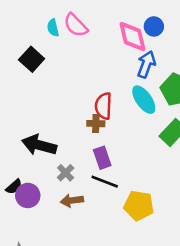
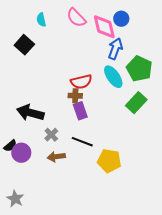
pink semicircle: (76, 25) -> (76, 18), moved
red semicircle: (103, 106) -> (81, 82), turned -105
purple rectangle: (102, 158) -> (80, 111), moved

